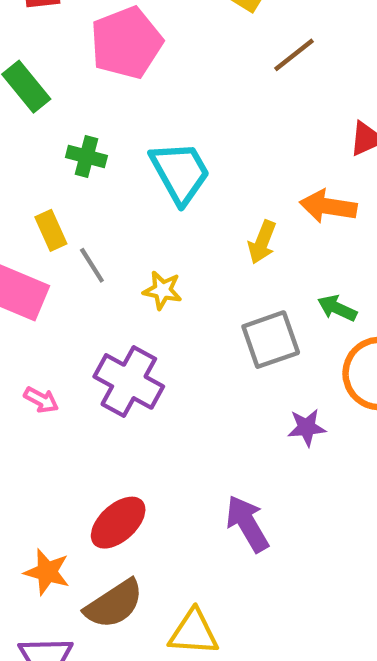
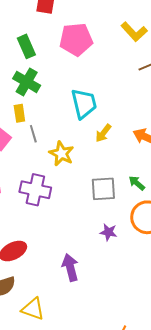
green cross: (86, 157) -> (27, 82), moved, size x1.5
yellow arrow: (262, 242) -> (103, 133), moved
yellow star: (162, 290) -> (62, 154), size x1.4
purple cross: (129, 381) -> (35, 190), turned -32

